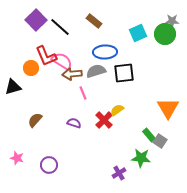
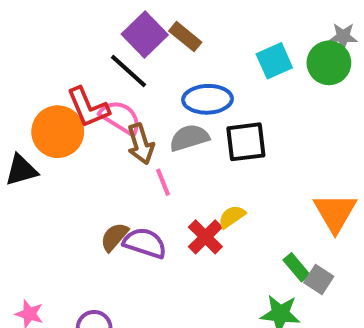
purple square: (36, 20) -> (145, 35), moved
black line: (60, 27) -> (129, 71), moved
orange circle: (31, 68) -> (58, 132), size x1.6
brown arrow: (72, 74) -> (141, 144), turned -102
brown semicircle: (35, 120) -> (114, 237), moved
purple semicircle: (74, 123) -> (145, 243), size x1.5

